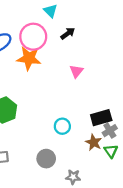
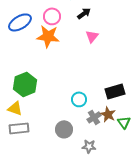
pink circle: (33, 37) -> (52, 16), size x0.7
pink triangle: (76, 71) -> (92, 36), moved
gray cross: (110, 131) -> (94, 117), moved

